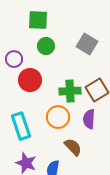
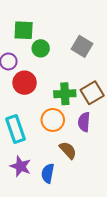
green square: (38, 20) -> (24, 30), moved

